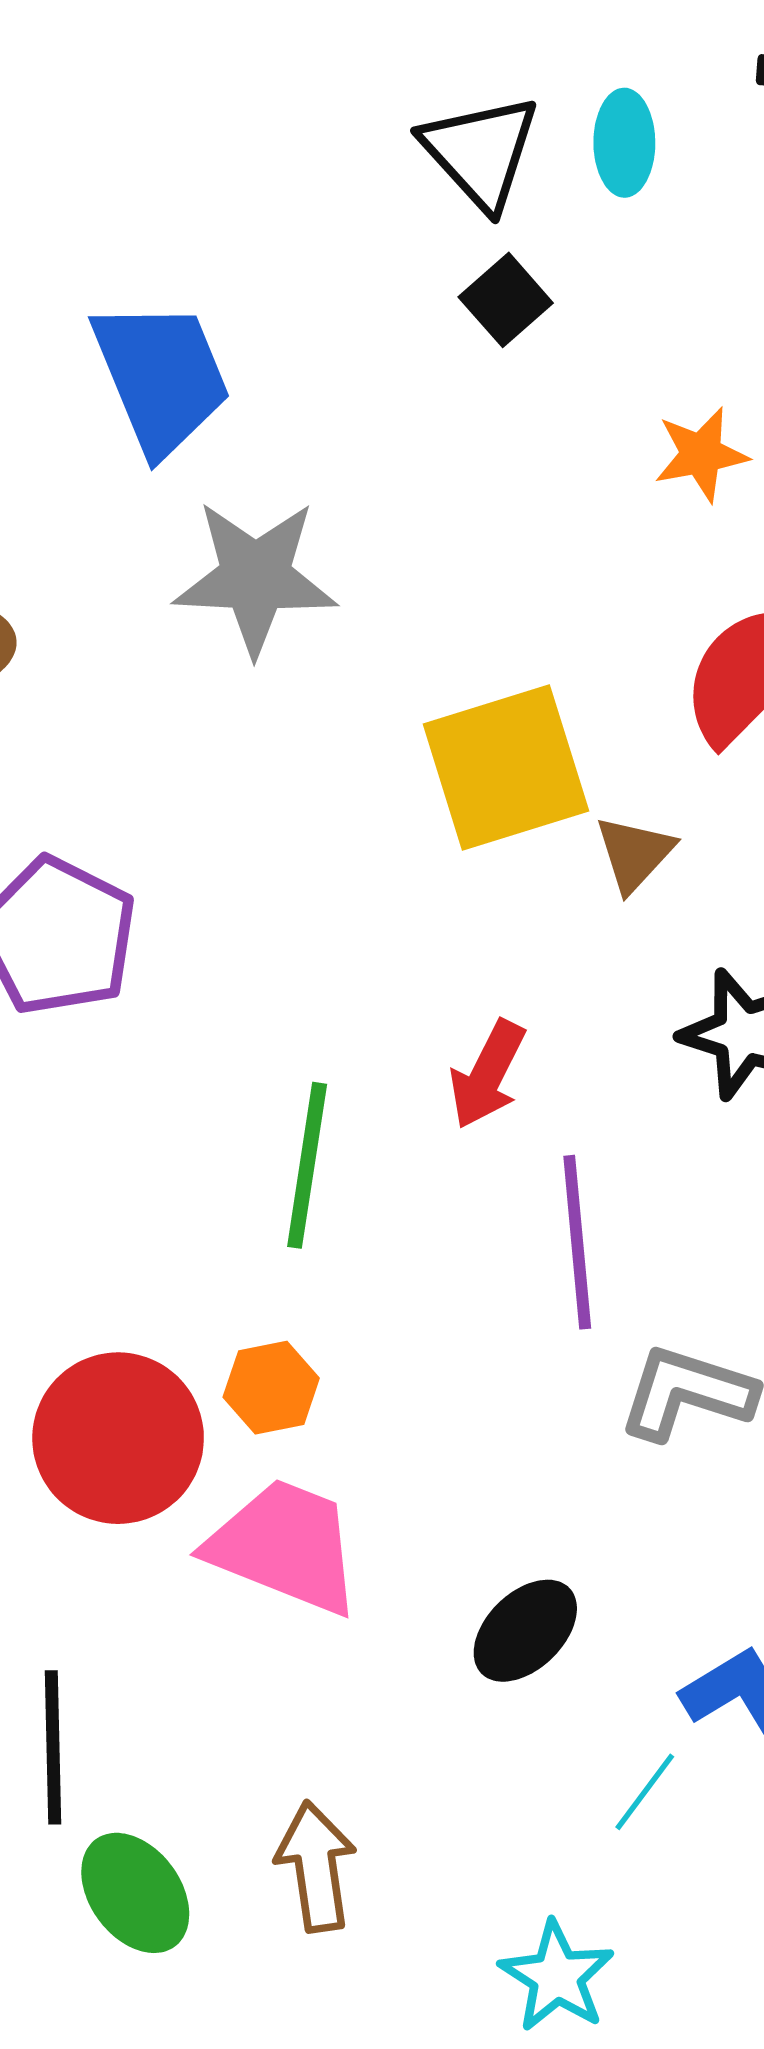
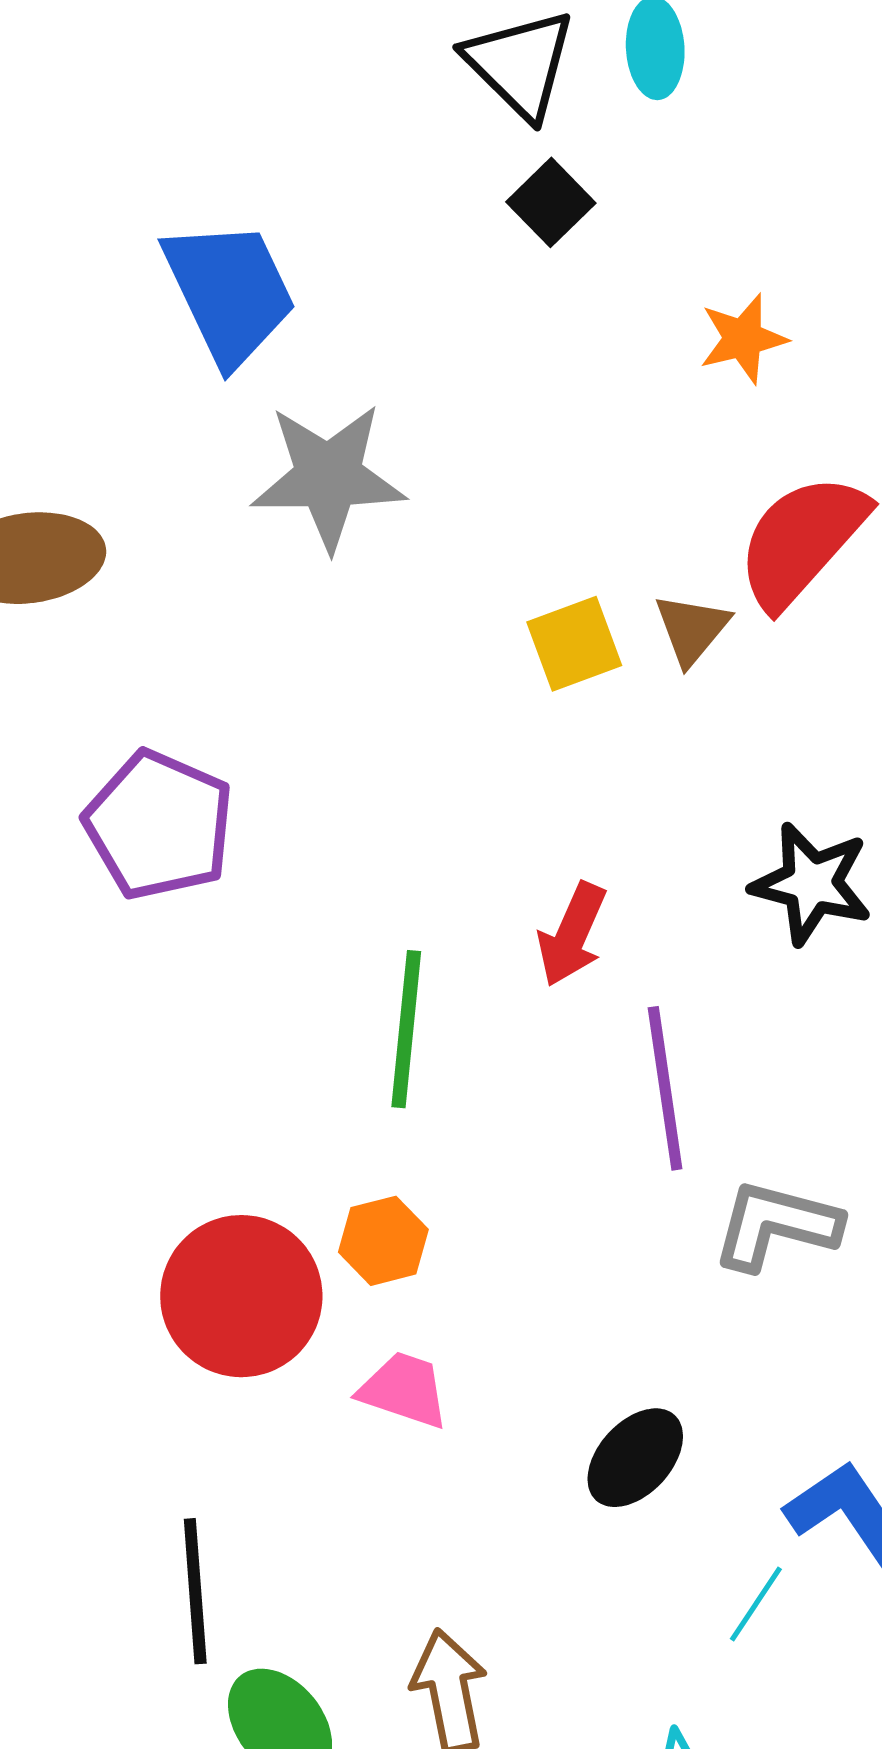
yellow square: (506, 768) -> (574, 644), size x0.6
brown triangle: (634, 854) -> (692, 629), moved
pink trapezoid: (285, 1546) -> (404, 1390), size x0.6

